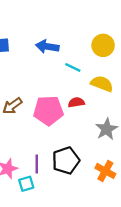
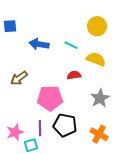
blue arrow: (47, 47) -> (39, 44), moved
pink pentagon: (48, 110) -> (50, 98), moved
black pentagon: (66, 160) -> (65, 125), turned 30

